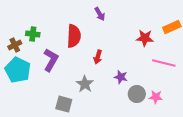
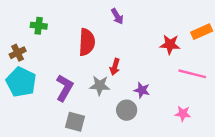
green cross: (33, 34) -> (39, 26), moved
purple L-shape: (51, 60) -> (64, 88), moved
gray star: (85, 84) -> (100, 85), moved, turned -30
gray circle: (137, 94) -> (127, 110), moved

